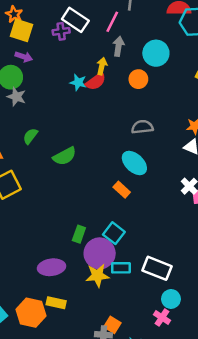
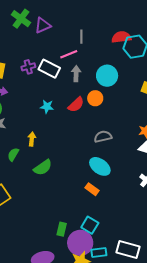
white rectangle: (75, 20) -> (49, 69), moved
pink line: (112, 22) -> (69, 54), turned 48
yellow arrow: (102, 66) -> (32, 139), moved
red semicircle: (96, 81) -> (76, 105), moved

